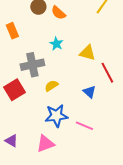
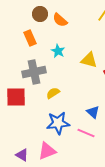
orange rectangle: (12, 31) -> (30, 38), moved
red square: (14, 90) -> (16, 97), turned 30
blue triangle: (89, 92) -> (93, 112), moved
purple triangle: (11, 141) -> (22, 155), moved

